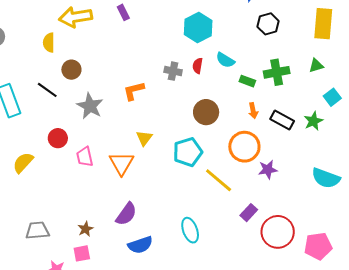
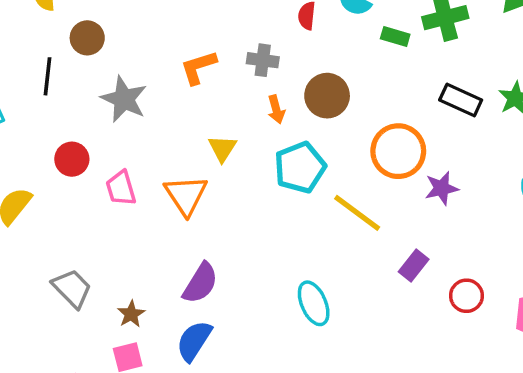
gray cross: (173, 71) -> (263, 60), moved
black line: (47, 90) -> (48, 76), turned 65
orange arrow: (253, 111) -> (276, 109), moved
gray trapezoid: (37, 231) -> (72, 288), moved, turned 55
red circle: (278, 232) -> (466, 296), size x0.6
blue semicircle: (140, 245) -> (194, 341), moved, turned 145

